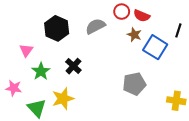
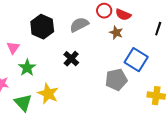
blue square: (155, 47) -> (136, 60), moved
black cross: (73, 66) -> (71, 59), moved
yellow star: (63, 99) -> (48, 94), turned -30

